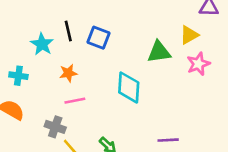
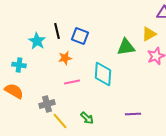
orange star: (68, 73) -> (65, 58), moved
pink line: (75, 101) -> (72, 82), moved
gray cross: (55, 127) -> (47, 104), turned -35

